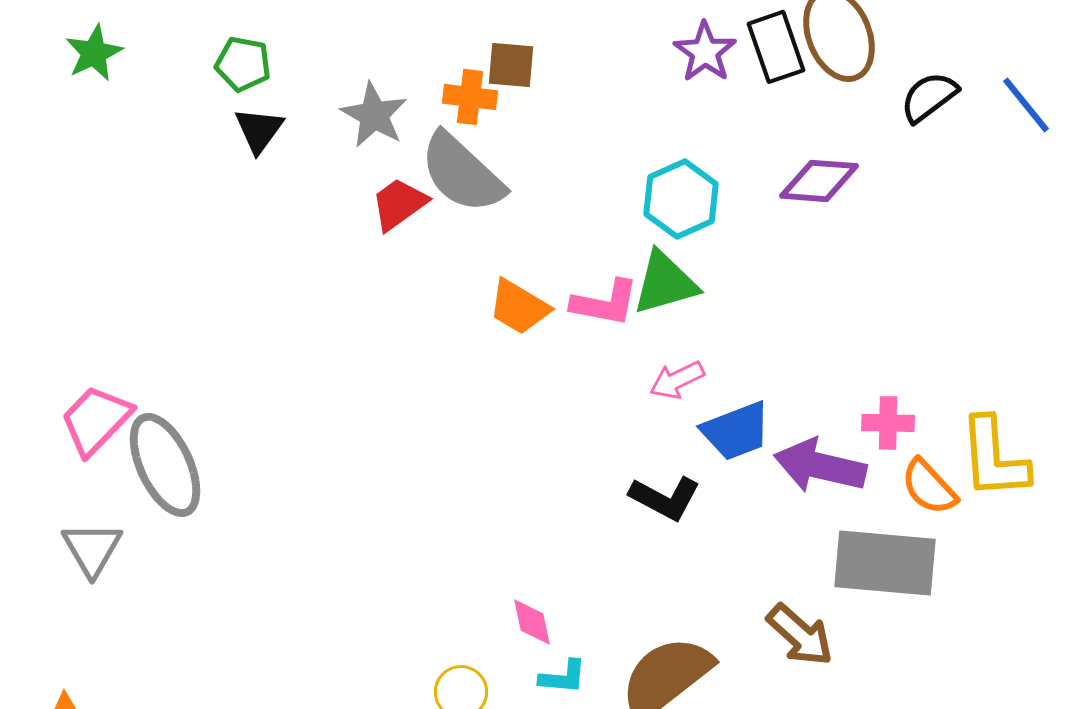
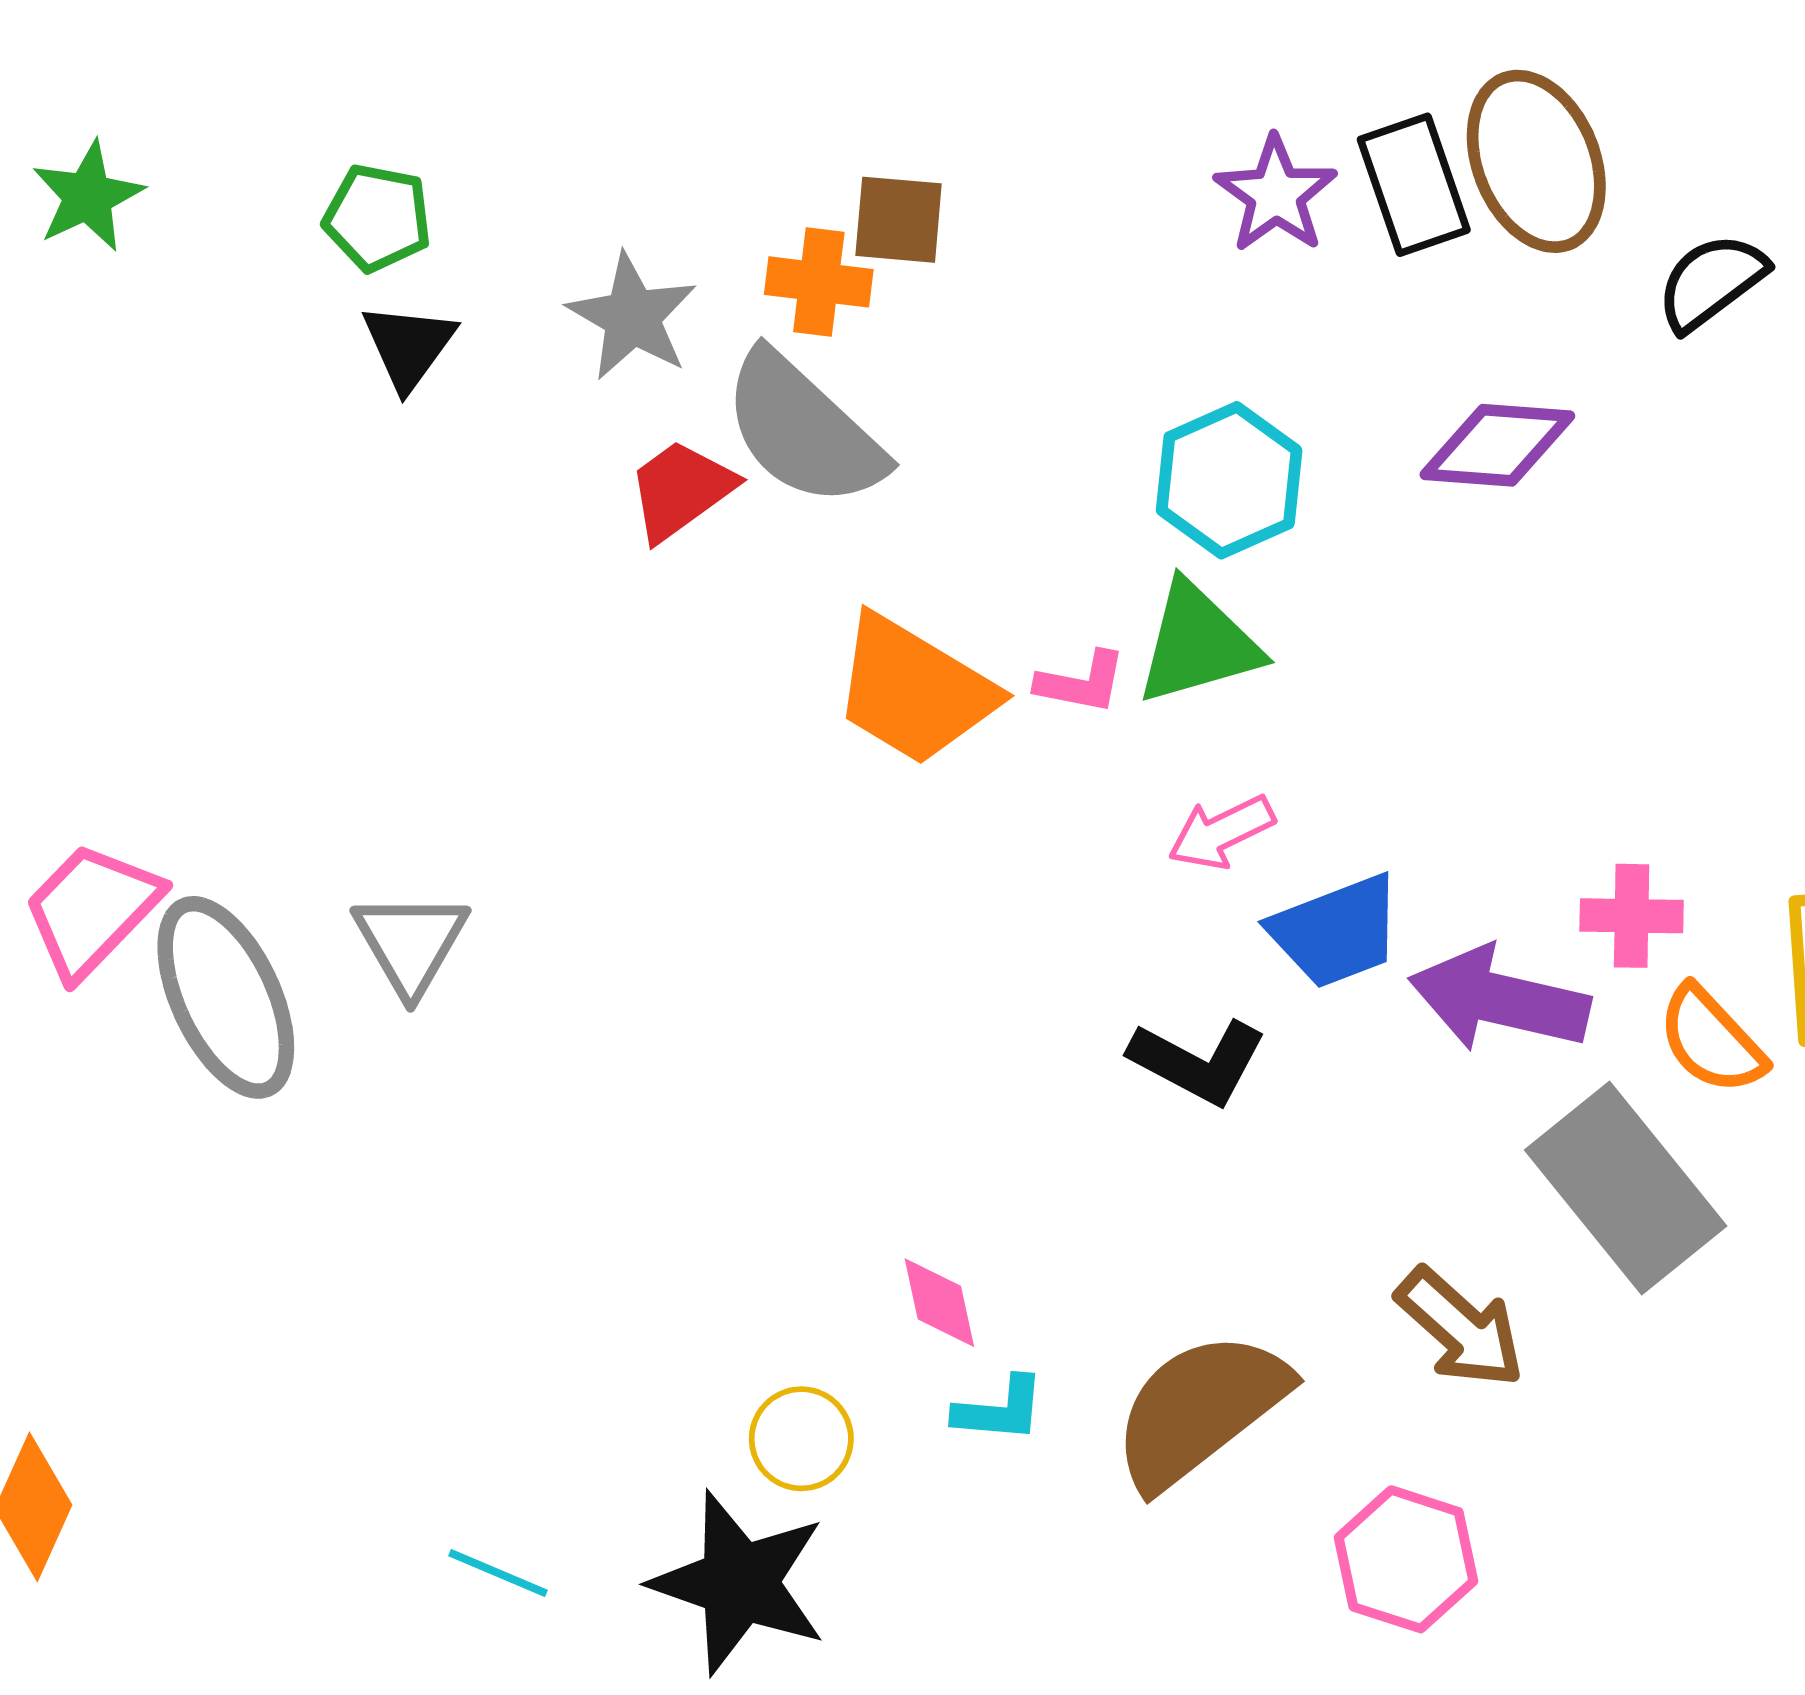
pink L-shape: (605, 303) -> (1081, 682), size x0.7
orange trapezoid: (519, 307) -> (914, 690), size x1.4
gray triangle: (92, 549) -> (411, 943), moved
gray rectangle: (885, 563) -> (1626, 1188), turned 46

